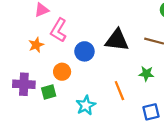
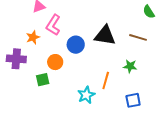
purple cross: (24, 84) -> (16, 59), moved
orange line: (119, 91) -> (106, 81), turned 36
cyan star: (86, 105) -> (86, 95), moved

